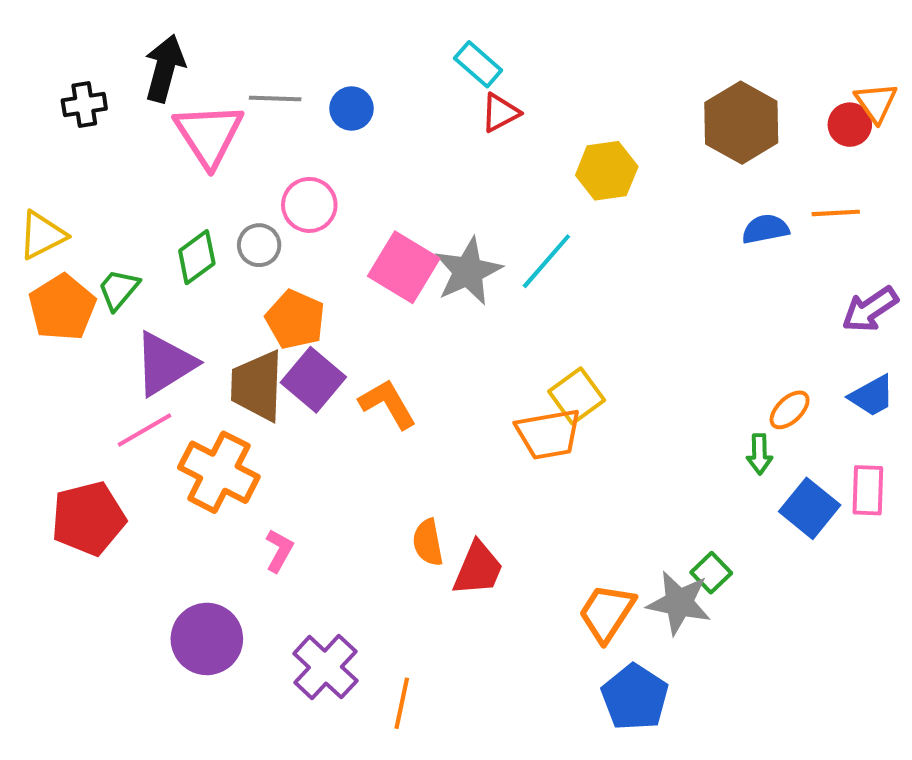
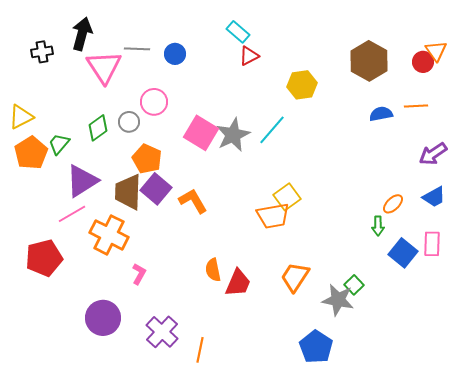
orange trapezoid: (607, 613) -> (295, 277), moved

